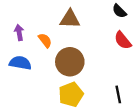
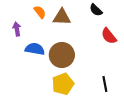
black semicircle: (119, 11) -> (96, 10), moved
orange semicircle: (45, 40) -> (40, 12), moved
blue semicircle: (20, 63) -> (35, 49), moved

